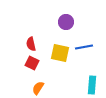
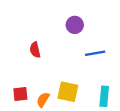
yellow square: (60, 53) -> (68, 92), moved
red square: (32, 63) -> (20, 94), moved, turned -32

